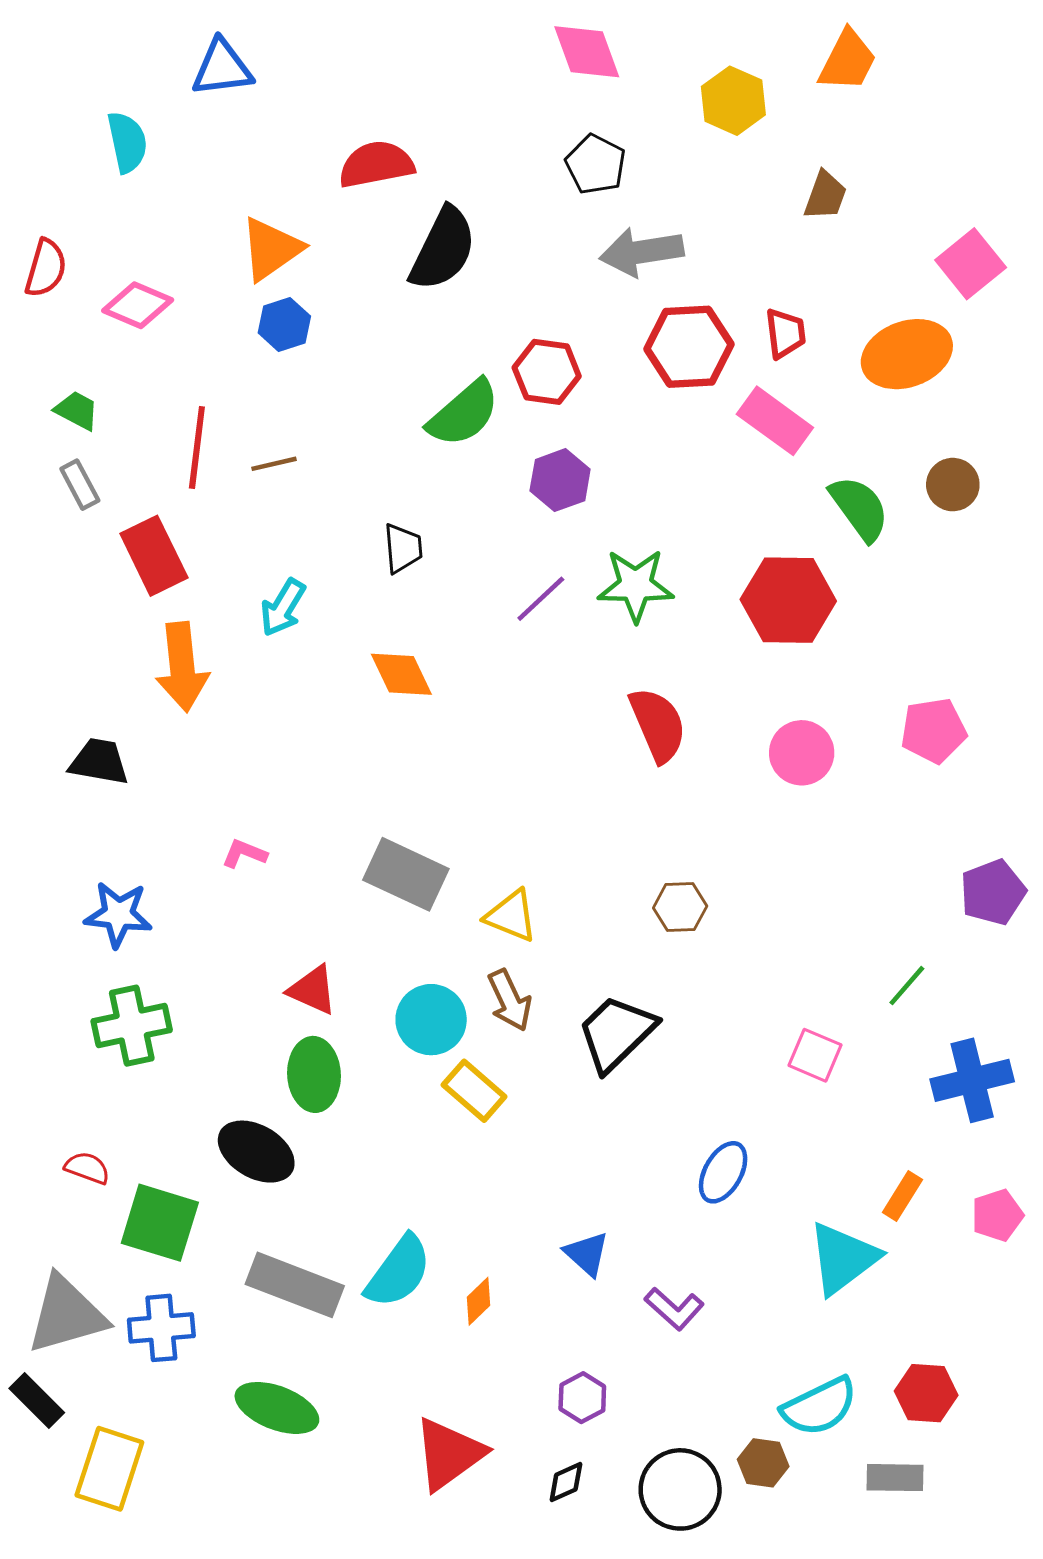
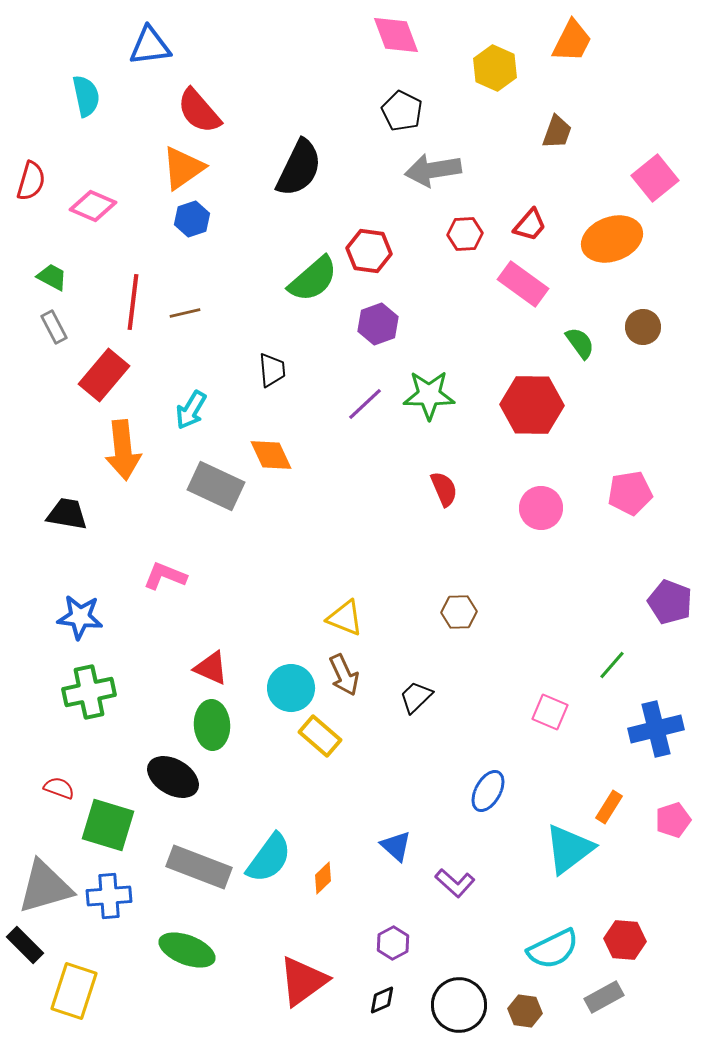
red semicircle: (376, 164) -> (199, 111), moved, turned -120
red trapezoid: (785, 333) -> (530, 225), turned 48
red hexagon: (689, 347) -> (465, 234), size x0.6
green semicircle: (859, 508) -> (580, 343), size x0.7
red rectangle: (154, 556) -> (104, 375), turned 66
red semicircle: (658, 725) -> (444, 489), size x0.7
pink L-shape: (244, 854) -> (165, 576), size x1.4
gray rectangle: (406, 874) -> (216, 486), moved
purple pentagon: (993, 892) -> (670, 602), turned -30
black trapezoid: (616, 1033) -> (416, 697), size x0.6
brown hexagon: (763, 1463) -> (525, 1011), moved
gray rectangle: (895, 1478) -> (604, 997), turned -30

